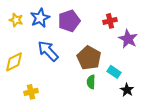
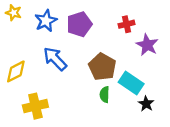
yellow star: (16, 20) -> (14, 13), moved
cyan rectangle: (114, 72) -> (131, 83), size x1.5
yellow cross: (31, 92) -> (35, 106), size x1.5

